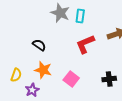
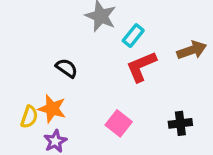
cyan rectangle: (80, 16) -> (133, 36), moved, turned 32
orange star: (43, 70) -> (52, 109), moved

